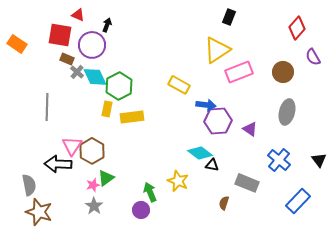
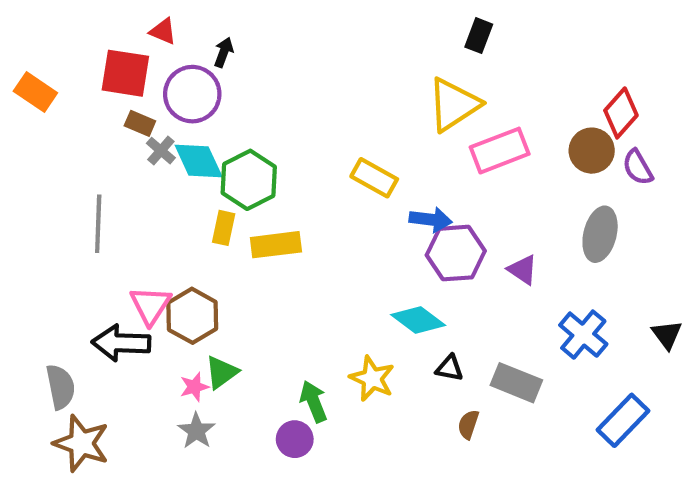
red diamond: (297, 28) -> (621, 113), moved
purple semicircle: (313, 57) -> (638, 167), moved
black triangle: (212, 165) -> (449, 368), moved

